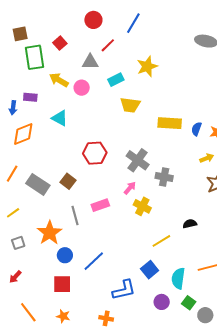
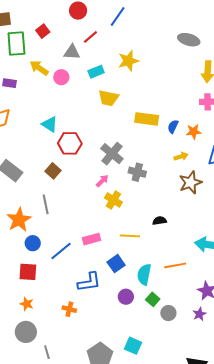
cyan triangle: (60, 118) -> (50, 124), moved
brown square: (68, 181) -> (53, 171), moved
pink rectangle: (100, 205) -> (91, 239), moved
yellow line: (161, 241) -> (130, 236), turned 30

